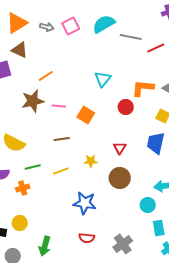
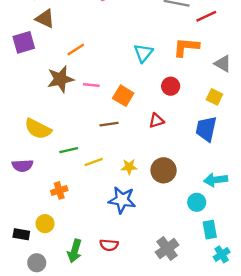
orange L-shape: (143, 88) -> (186, 47), moved
brown line: (62, 139) -> (109, 124), moved
red triangle: (120, 148) -> (156, 121), moved, turned 40
yellow star: (91, 161) -> (129, 167), moved
green line: (33, 167) -> (69, 150), moved
orange cross: (23, 188) -> (59, 190), moved
red semicircle: (87, 238) -> (109, 245), moved

